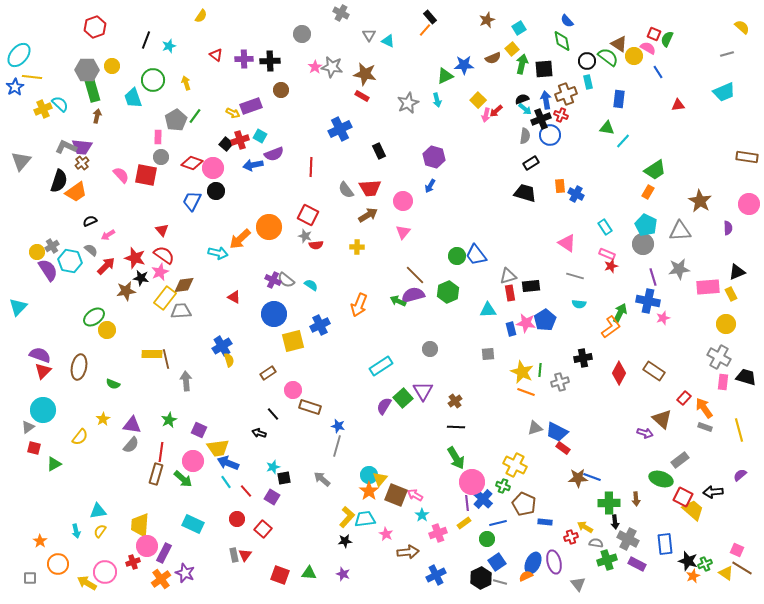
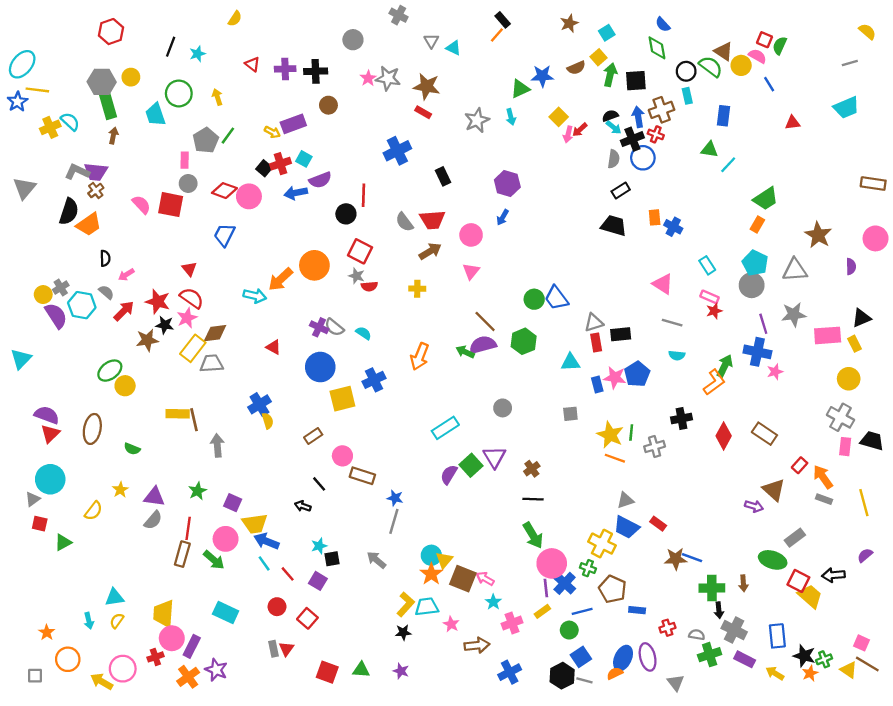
black circle: (216, 191) -> (346, 214), moved
black semicircle: (90, 221) -> (105, 258), turned 112
blue trapezoid: (557, 432) -> (627, 527), moved
yellow arrow: (585, 527) -> (775, 673), moved

